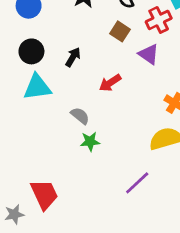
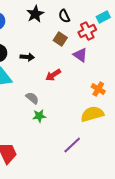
black arrow: (73, 57) -> (27, 57), turned 64

